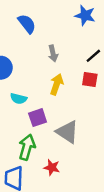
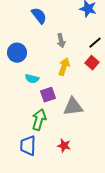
red square: (90, 80) -> (92, 63), turned 32
gray triangle: (67, 132) -> (73, 107), turned -40
red star: (52, 167) -> (64, 146), moved

